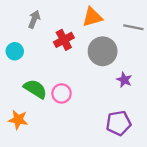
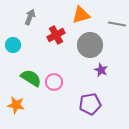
purple star: (124, 80) -> (101, 70), moved
purple pentagon: (119, 123) -> (90, 104), moved

